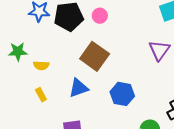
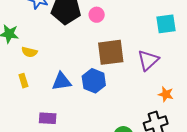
brown square: (95, 56) -> (111, 52), moved, turned 36
blue hexagon: (122, 94) -> (94, 81), moved

